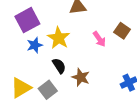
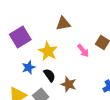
blue star: (35, 45) -> (29, 67), moved

